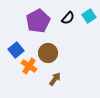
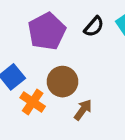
brown arrow: (55, 79) -> (83, 110), moved

